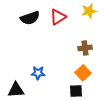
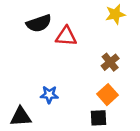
red triangle: (58, 17) -> (66, 36), moved, turned 36
brown cross: (85, 48) -> (110, 62), turned -32

